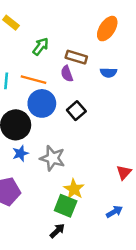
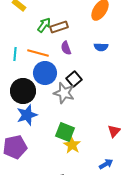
brown rectangle: (76, 57) -> (59, 27), moved, turned -36
blue star: (20, 153) -> (27, 115), size x1.5
gray star: (53, 158) -> (64, 93), moved
green square: (66, 206) -> (65, 132), moved

